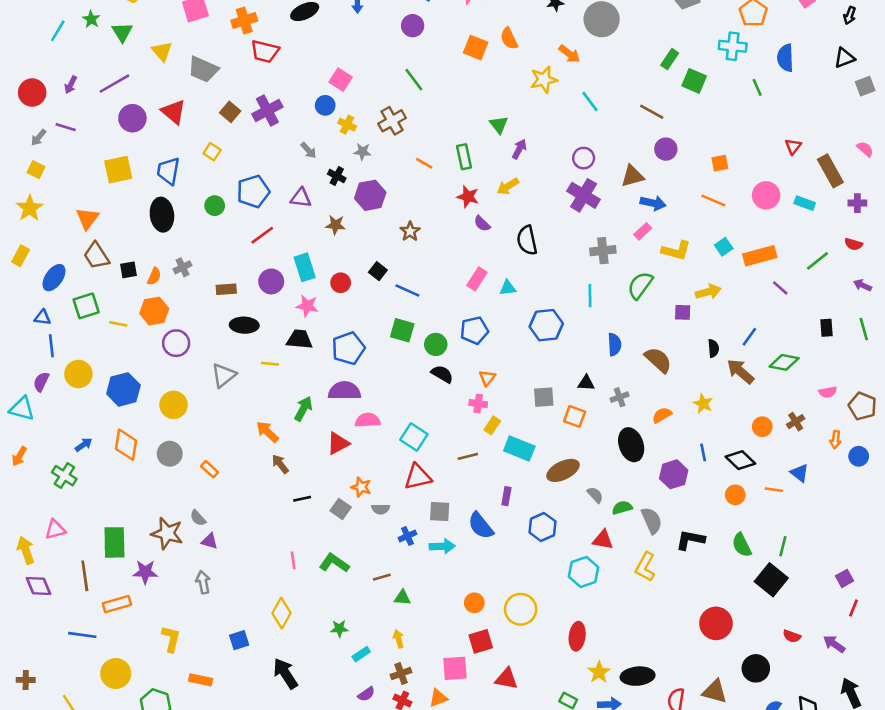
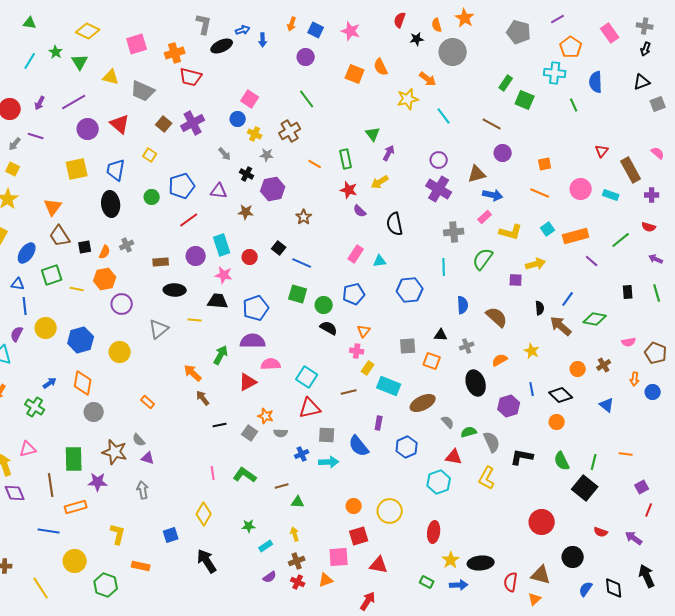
yellow triangle: (162, 51) -> (111, 77), turned -36
gray circle: (170, 454) -> (94, 412), moved
orange line: (774, 490) -> (626, 454), moved

